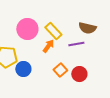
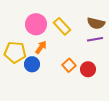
purple line: (76, 44) -> (95, 39), moved
orange arrow: (48, 46) -> (41, 47), moved

